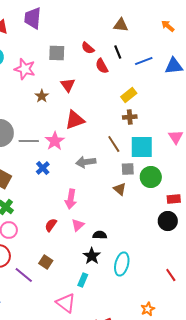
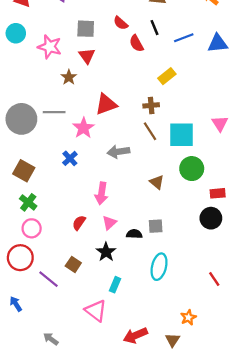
red triangle: (68, 85) -> (87, 56), moved
brown cross: (130, 117) -> (151, 105), moved
gray line: (29, 141) -> (54, 112), moved
gray square: (128, 169) -> (156, 226), moved
black star: (92, 256) -> (106, 252), moved

